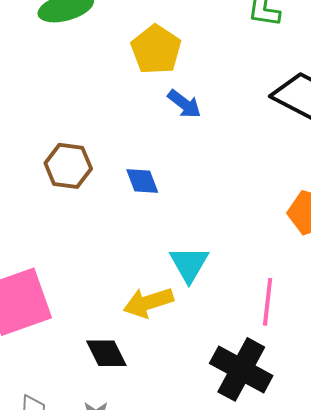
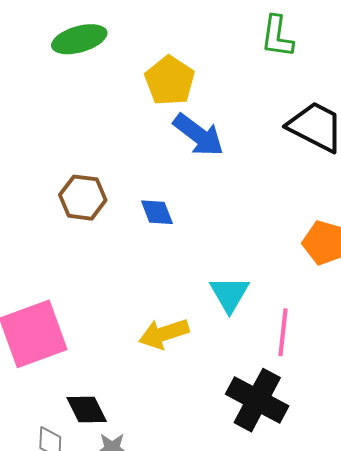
blue arrow: (184, 104) -> (198, 135), size x1.5
cyan triangle: (189, 264) -> (229, 294), moved
black diamond: (106, 353) -> (87, 410), moved

